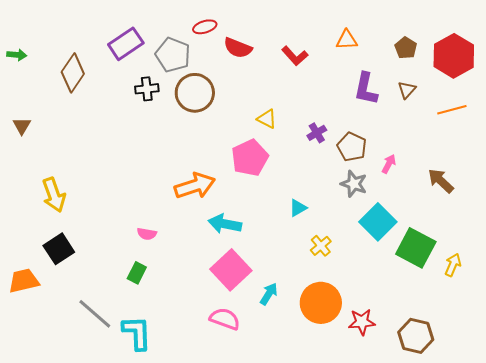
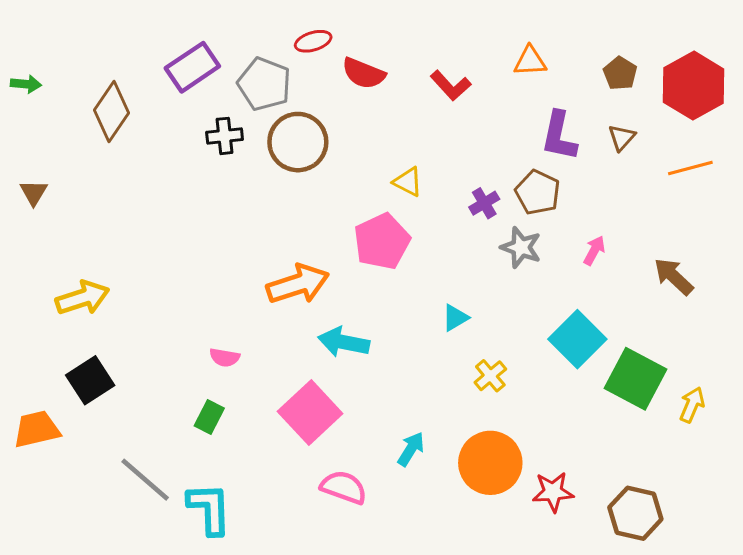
brown pentagon: (352, 147) -> (538, 192), moved
gray star: (354, 184) -> (521, 247), moved
yellow arrow: (54, 195) -> (82, 298), turned -88
pink square: (231, 270) -> (310, 412), moved

